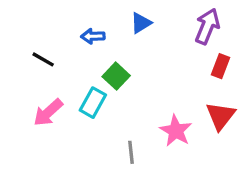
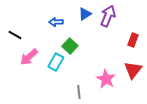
purple arrow: (207, 26) -> (108, 16), moved
black line: (43, 59) -> (15, 35), moved
pink arrow: (48, 113) -> (29, 57), moved

